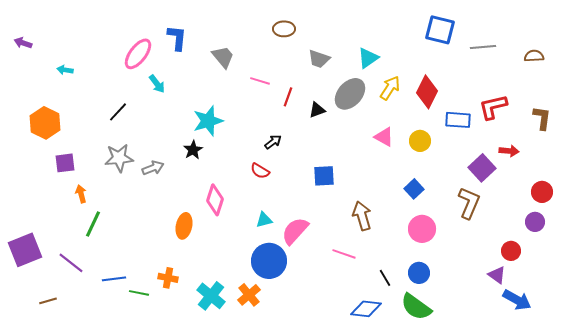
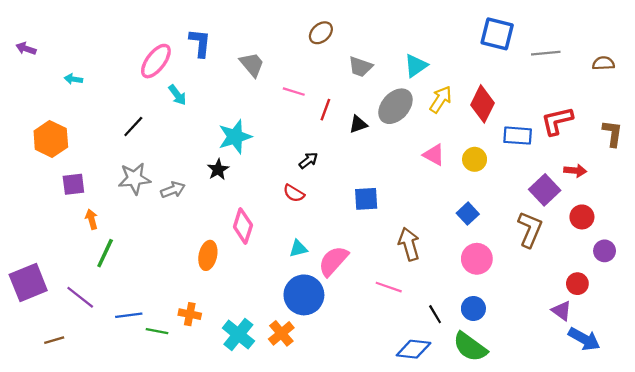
brown ellipse: (284, 29) -> (321, 33), turned -40
red circle: (542, 192) -> (582, 217), moved

